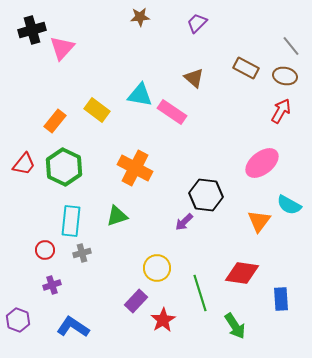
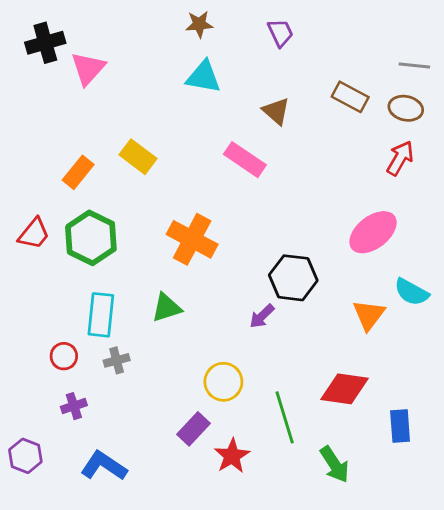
purple trapezoid: (197, 23) -> (280, 33), turned 110
gray line: (291, 46) -> (414, 66), turned -45
cyan triangle: (140, 95) -> (203, 77), moved

